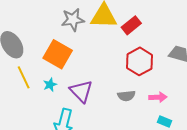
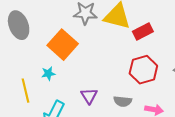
yellow line: (24, 77) -> (25, 91), moved
purple triangle: (81, 91) -> (89, 96), moved, size x0.7

